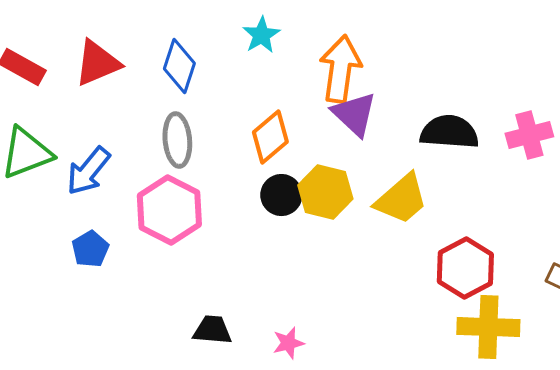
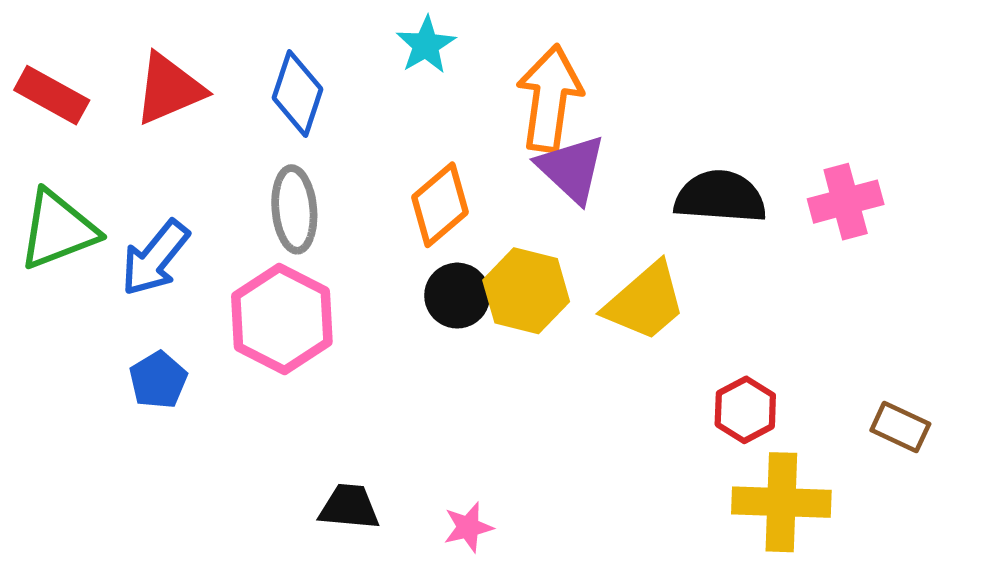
red hexagon: (465, 268) -> (745, 410), size x0.7

